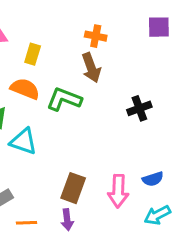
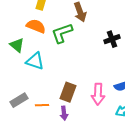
green L-shape: (64, 99) -> (62, 33), turned -40
orange line: (27, 223) -> (42, 105), moved

